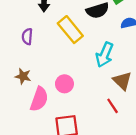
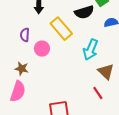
pink circle: (64, 84) -> (42, 49), moved
pink semicircle: (39, 99) -> (18, 91), moved

